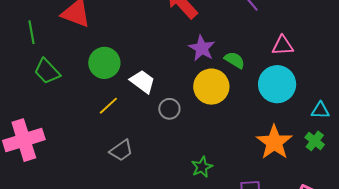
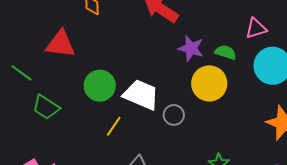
green line: (31, 32) -> (22, 73), turned -30
pink triangle: (283, 46) -> (256, 28), moved
white trapezoid: (142, 81) -> (141, 95), size x1.4

